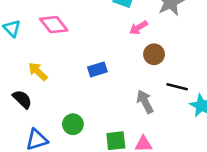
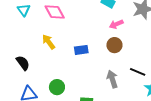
brown circle: (154, 54) -> (114, 45), moved
yellow arrow: (38, 71) -> (49, 42), moved

